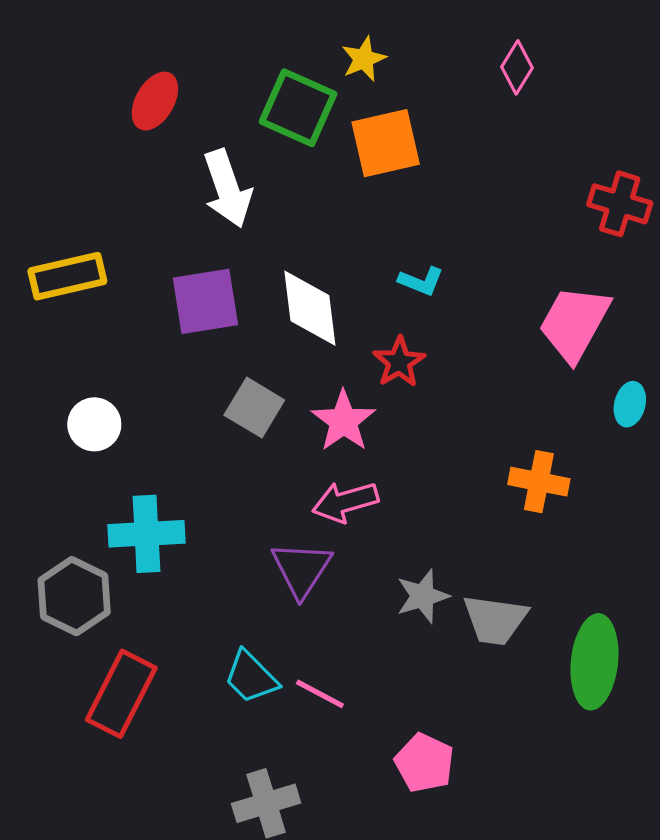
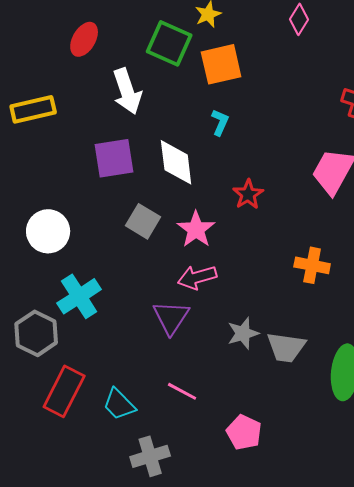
yellow rectangle: (67, 276) -> (33, 109), moved
cyan L-shape: (421, 281) -> (220, 122), moved, turned -88
red star: (399, 362) -> (248, 194), moved
white circle: (94, 424) -> (48, 231), size x1.4
cyan cross: (147, 534) -> (79, 296), turned -30
cyan trapezoid: (251, 677) -> (119, 404), moved

